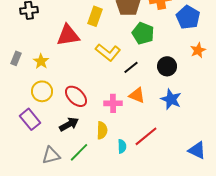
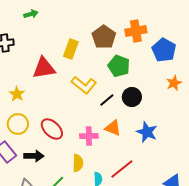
black circle: (167, 66) -> (132, 97), moved
black arrow: (69, 124) -> (34, 156), moved, turned 30

